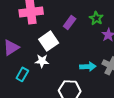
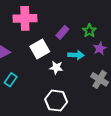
white star: (42, 61) -> (56, 68), moved
cyan arrow: (88, 67) -> (76, 55), moved

